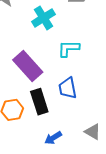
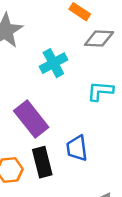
cyan L-shape: (69, 48) -> (100, 91), moved

